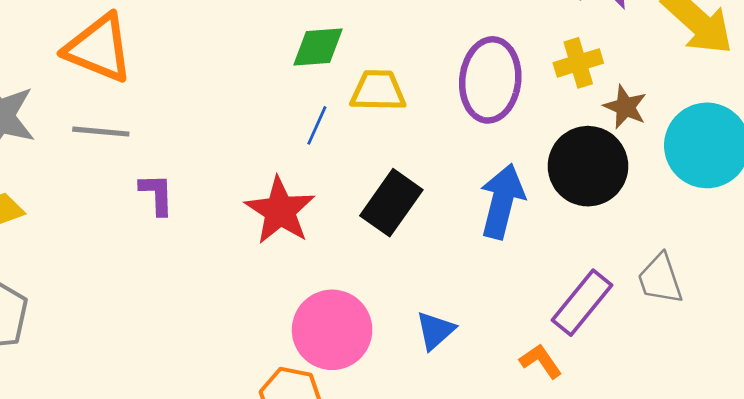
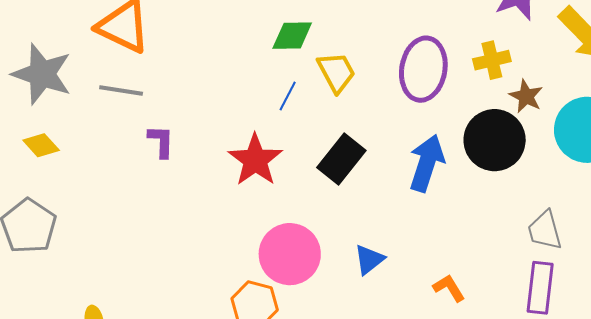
yellow trapezoid: (378, 91) -> (336, 72), turned 57
purple rectangle: (582, 303) -> (540, 288), moved, turned -36

